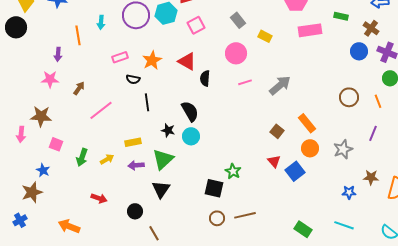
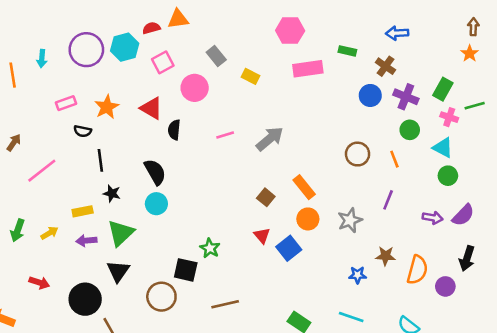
pink circle: (236, 53) -> (195, 88), moved
black star: (168, 130) -> (112, 194), moved
black circle: (135, 211) -> (85, 299), size x1.6
brown circle: (217, 218) -> (161, 297), moved, size x1.5

